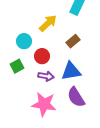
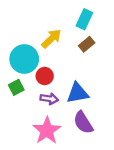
cyan circle: (24, 41) -> (24, 59), size x1.6
brown rectangle: (73, 41) -> (87, 44), moved
pink star: (44, 104) -> (47, 130), turned 30

